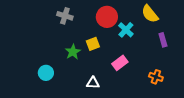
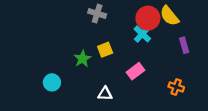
gray cross: (65, 16) -> (97, 14), moved
red circle: (107, 17) -> (148, 18), moved

